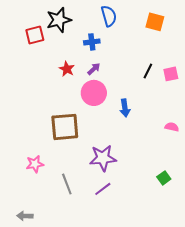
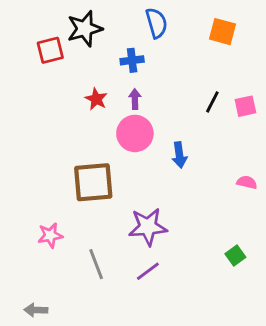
purple arrow: (94, 69) -> (135, 99), turned -48

